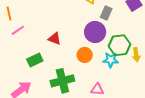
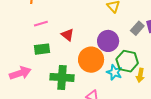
gray rectangle: (106, 13) -> (137, 28), moved
pink line: (18, 30) -> (41, 24), moved
orange circle: (85, 55) -> (91, 60), size x1.6

